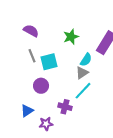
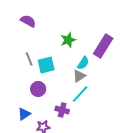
purple semicircle: (31, 31) -> (28, 21), moved

